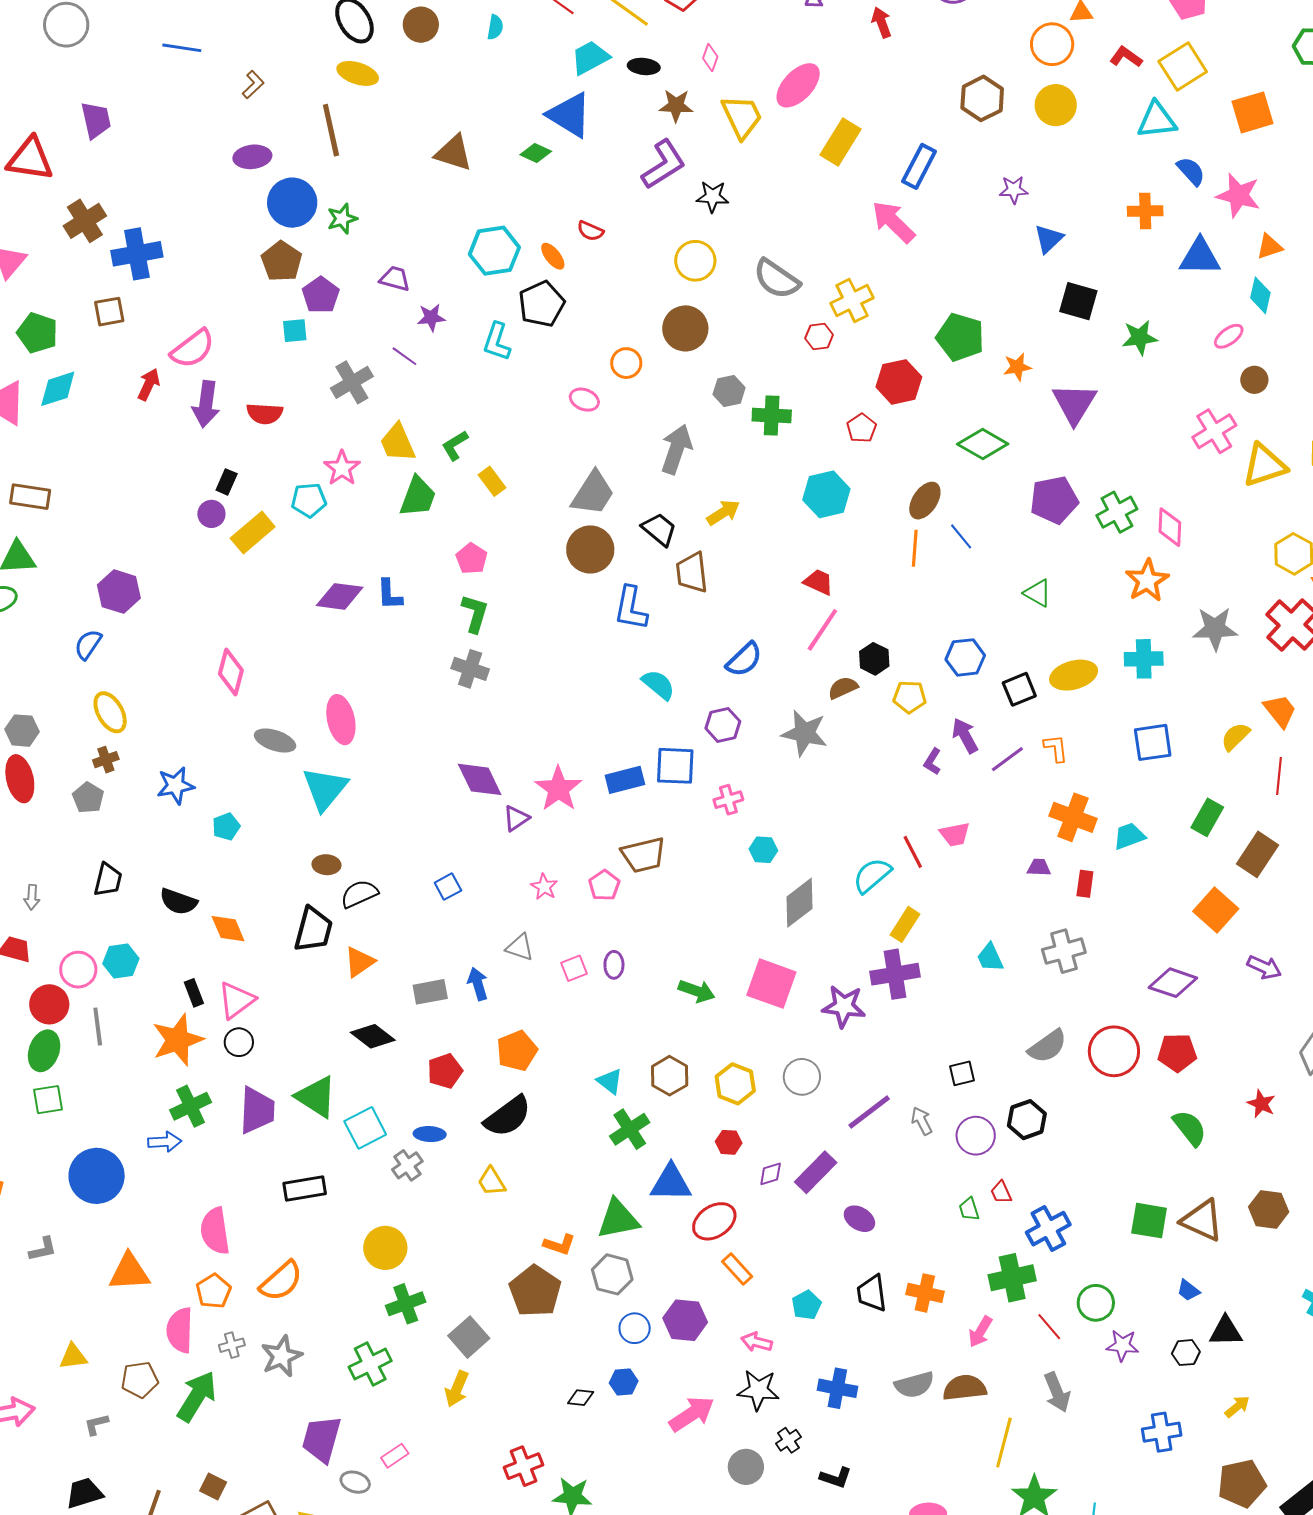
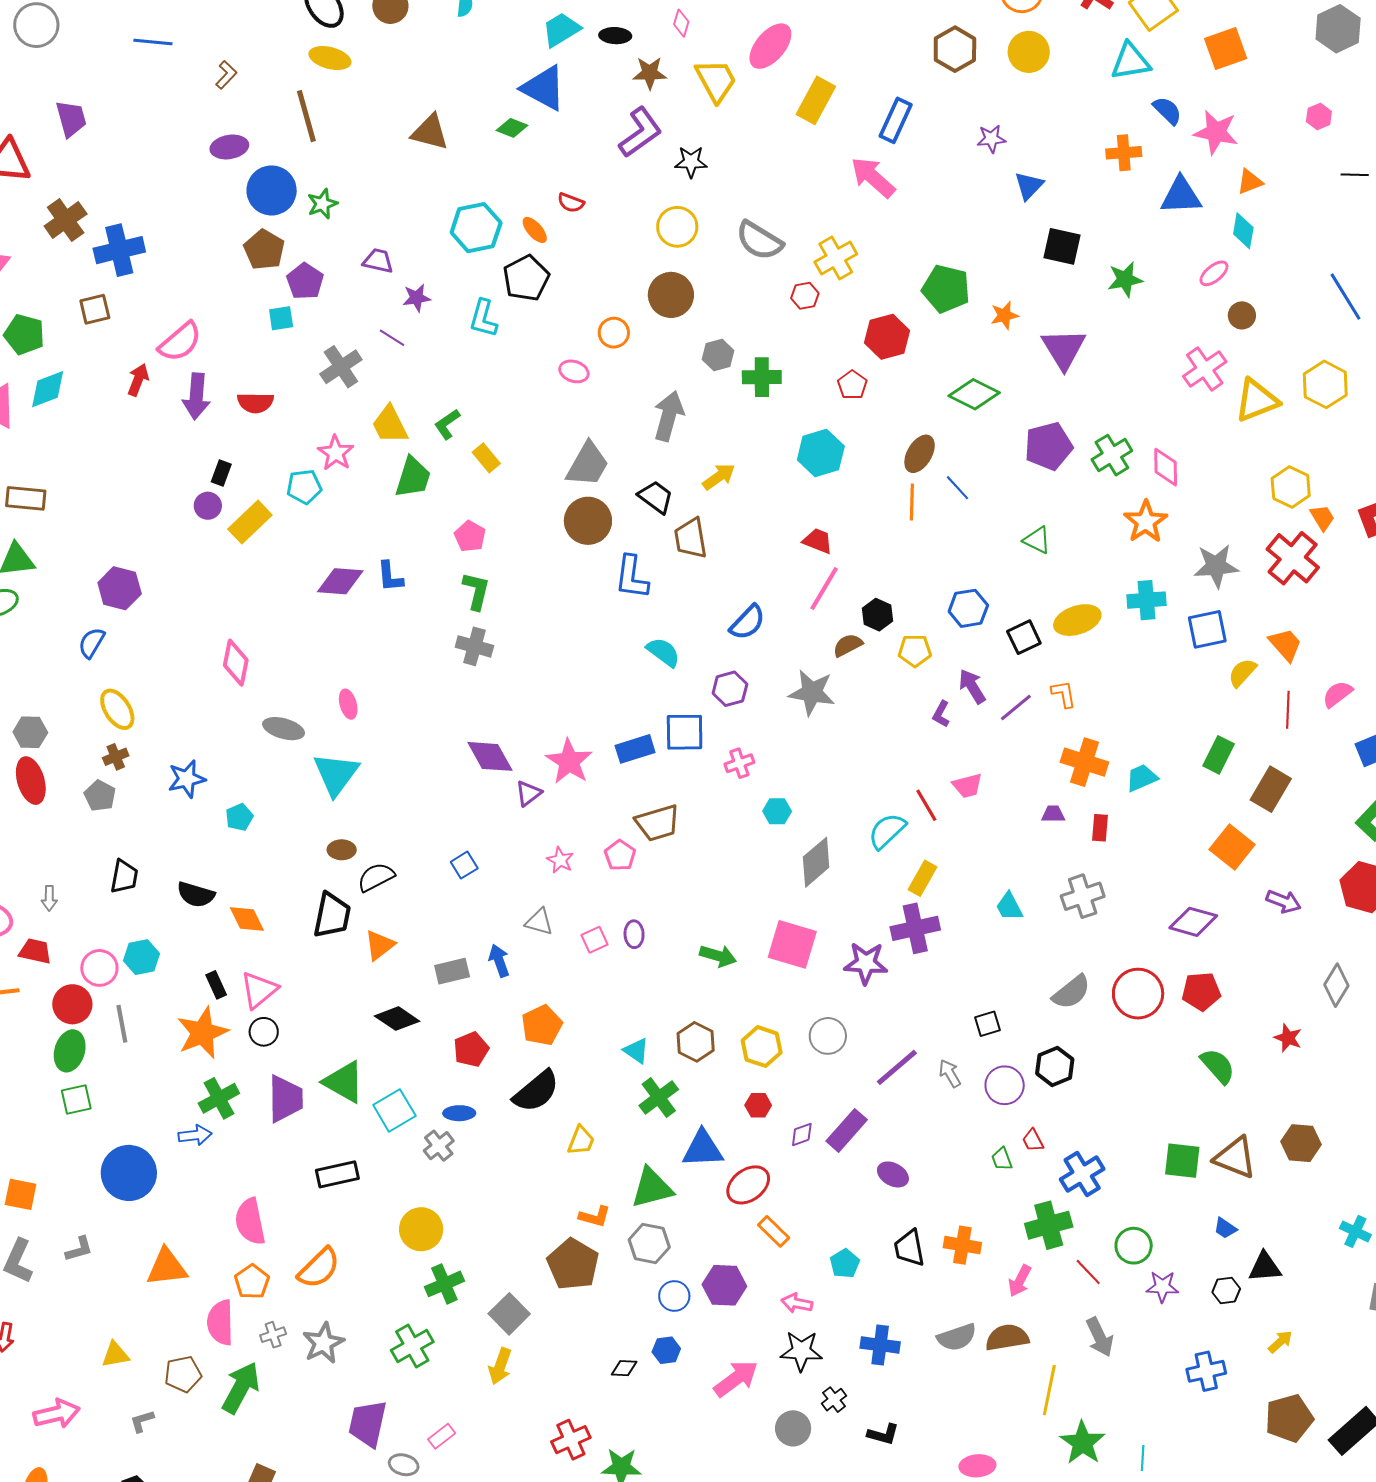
pink ellipse: (341, 720) -> (348, 704), size x0.6
blue square: (1153, 742) -> (1207, 629), moved
yellow trapezoid: (492, 1181) -> (581, 1141), moved, turned -124

